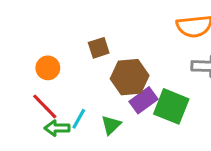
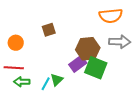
brown hexagon: (130, 77) -> (88, 49), moved
red line: (45, 106) -> (14, 68), turned -42
cyan line: (79, 119) -> (46, 84), moved

